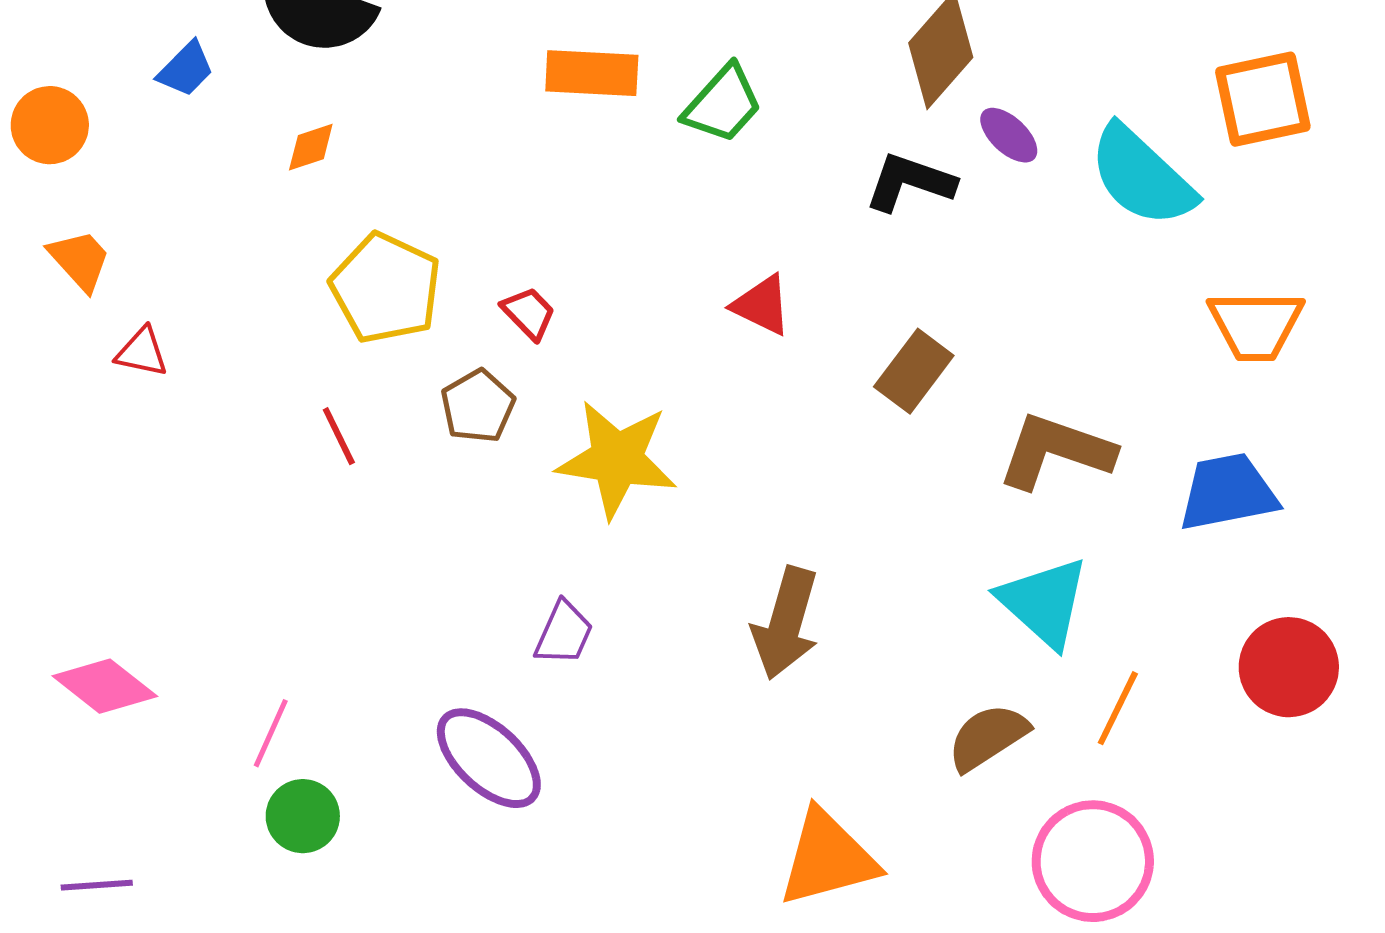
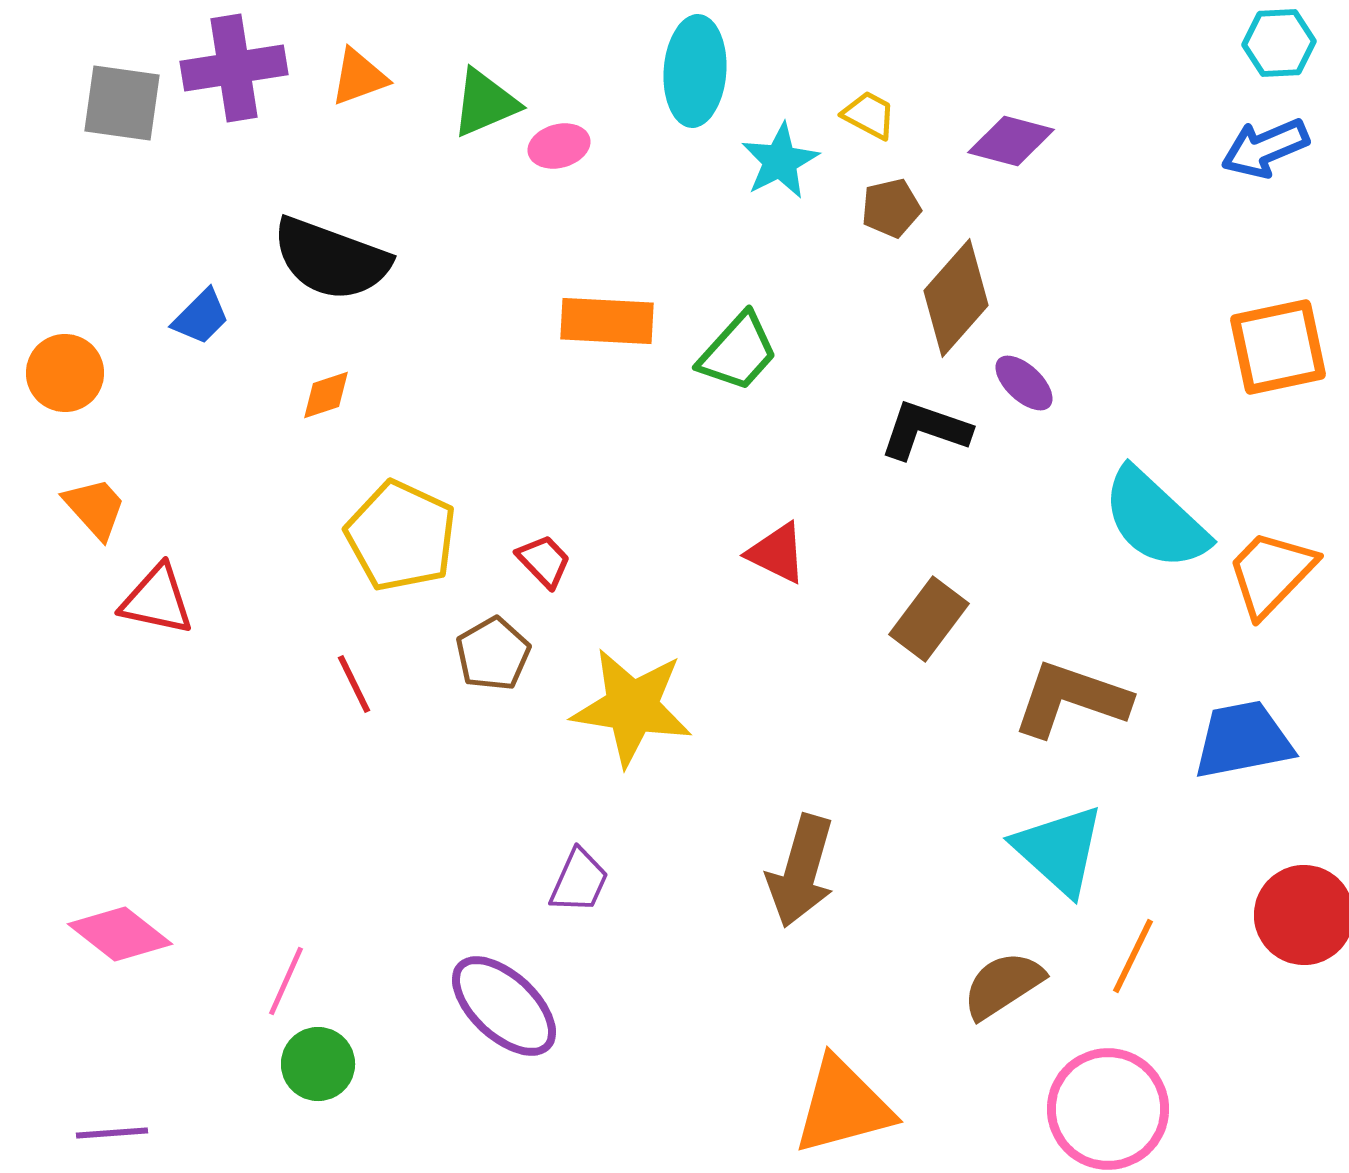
cyan semicircle: (1142, 176) -> (1155, 519), moved
orange trapezoid: (1256, 325) -> (1271, 573), turned 134
red triangle: (142, 352) -> (157, 600), size x1.4

